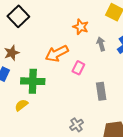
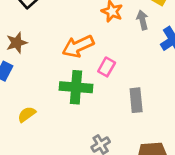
gray arrow: (101, 44) -> (142, 20), moved
green cross: (33, 81) -> (76, 87), moved

